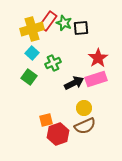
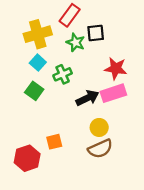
red rectangle: (48, 21) -> (70, 15), moved
green star: (64, 23) -> (76, 42), moved
red star: (98, 58) -> (116, 68), turned -30
red hexagon: (58, 134) -> (27, 158), moved

